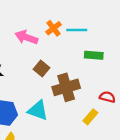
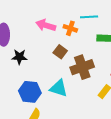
orange cross: (54, 28) -> (70, 28), moved, turned -32

